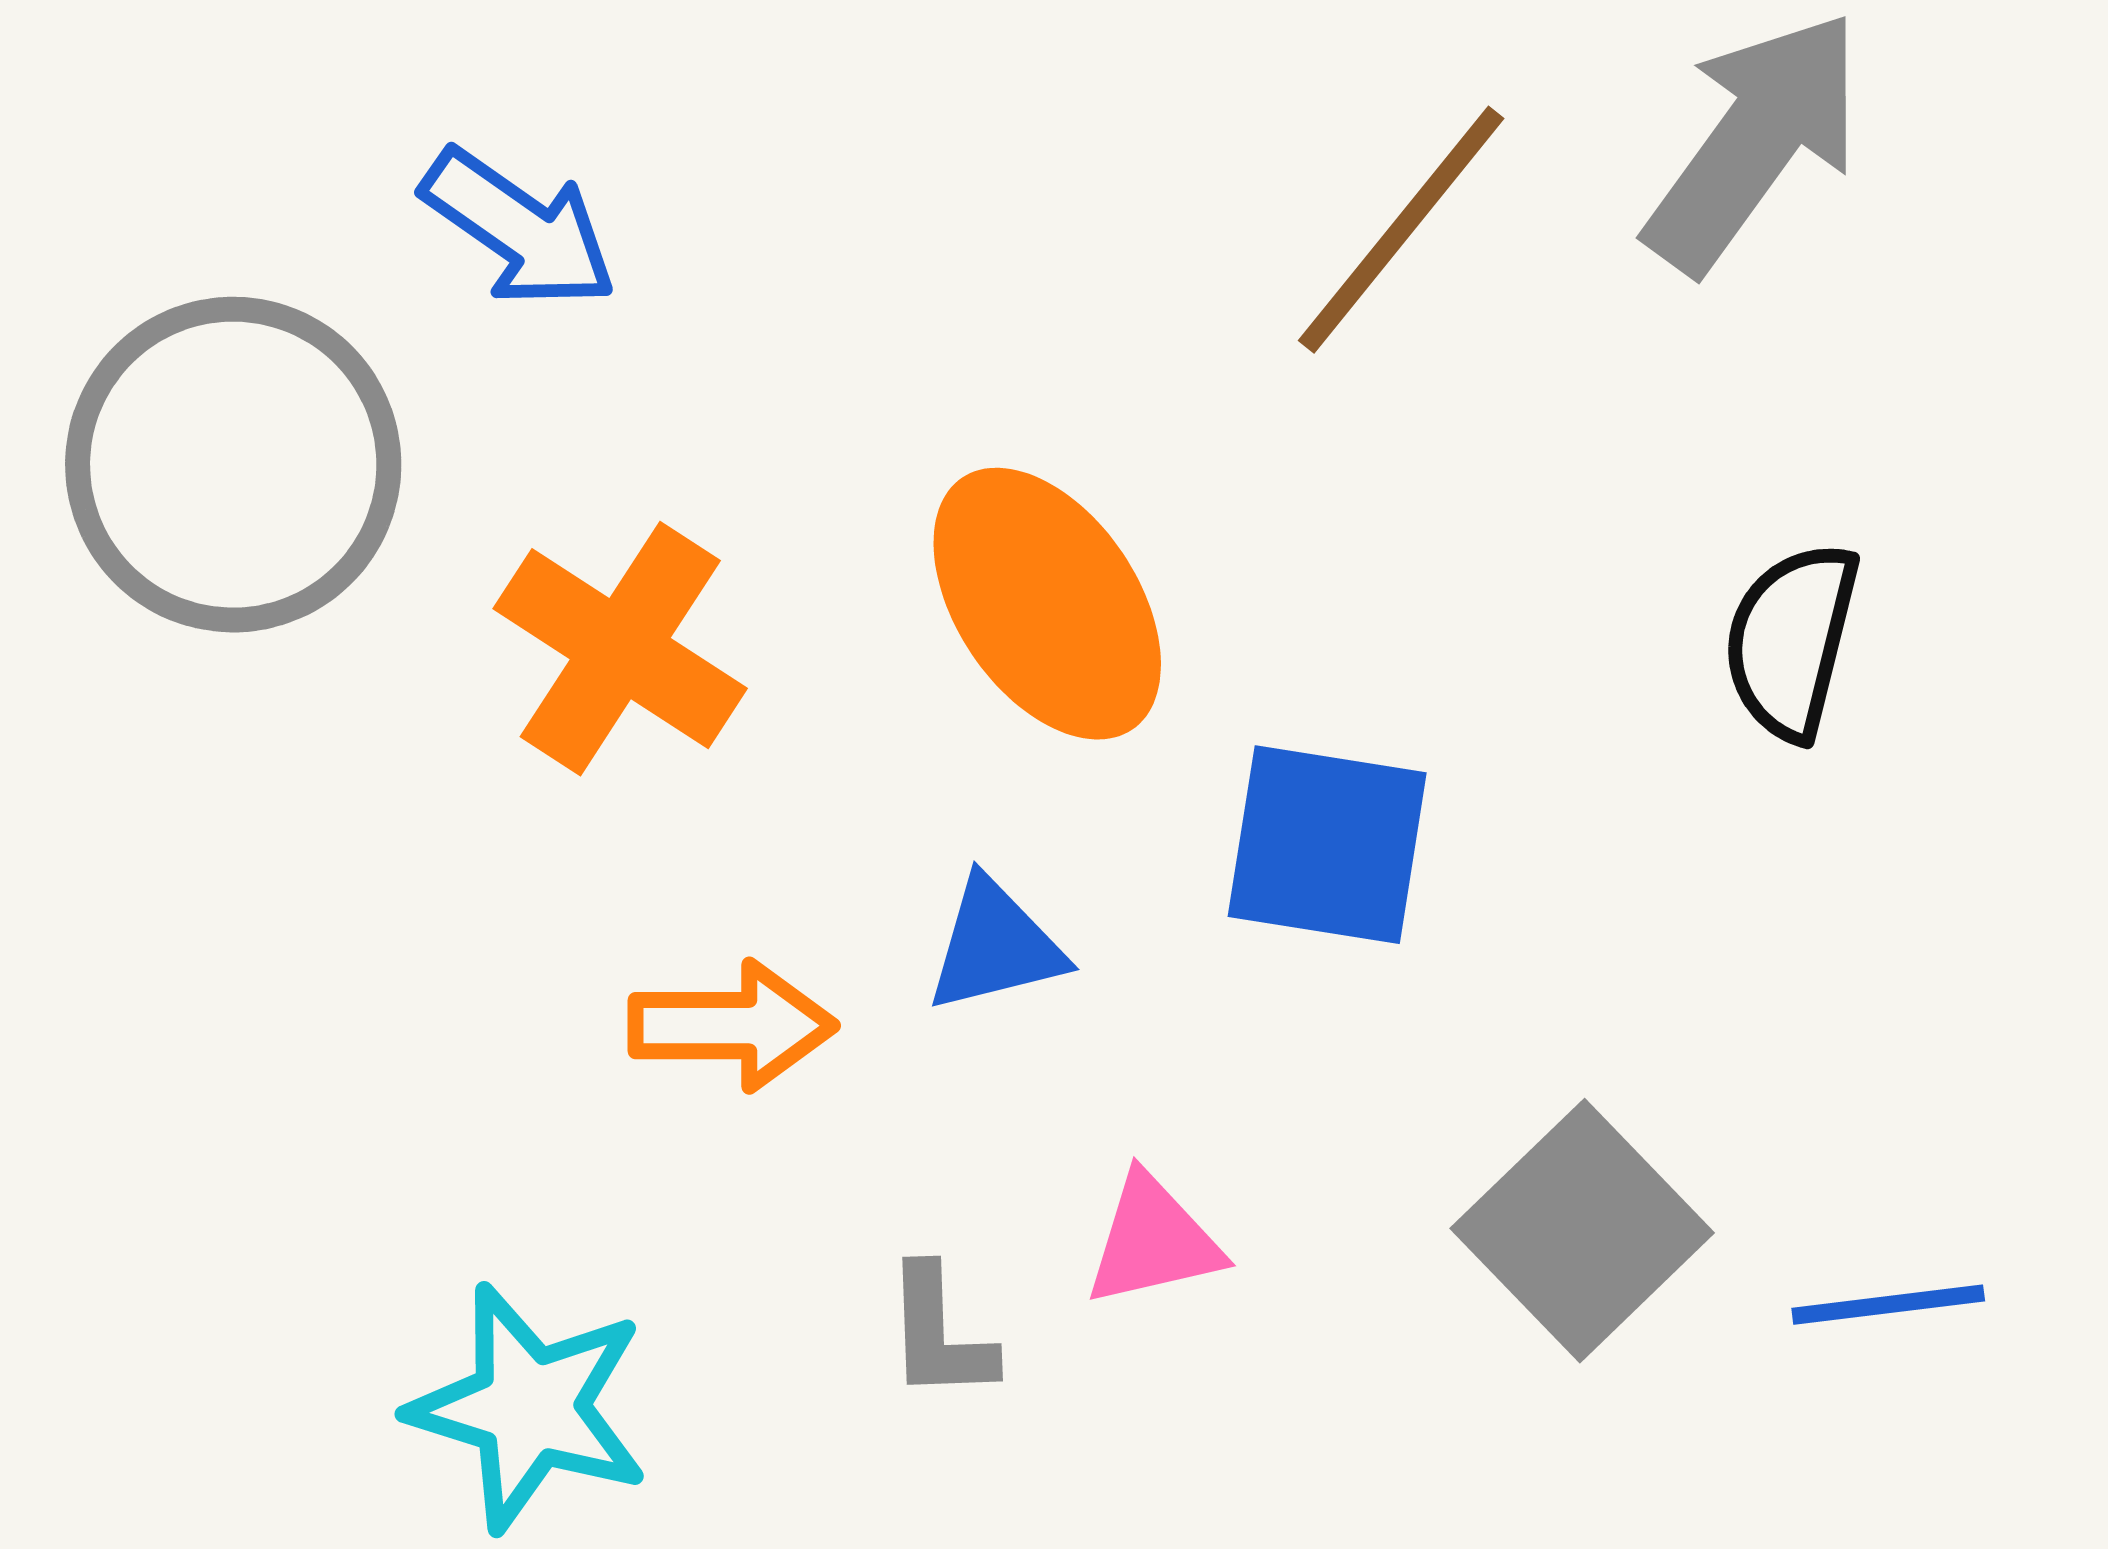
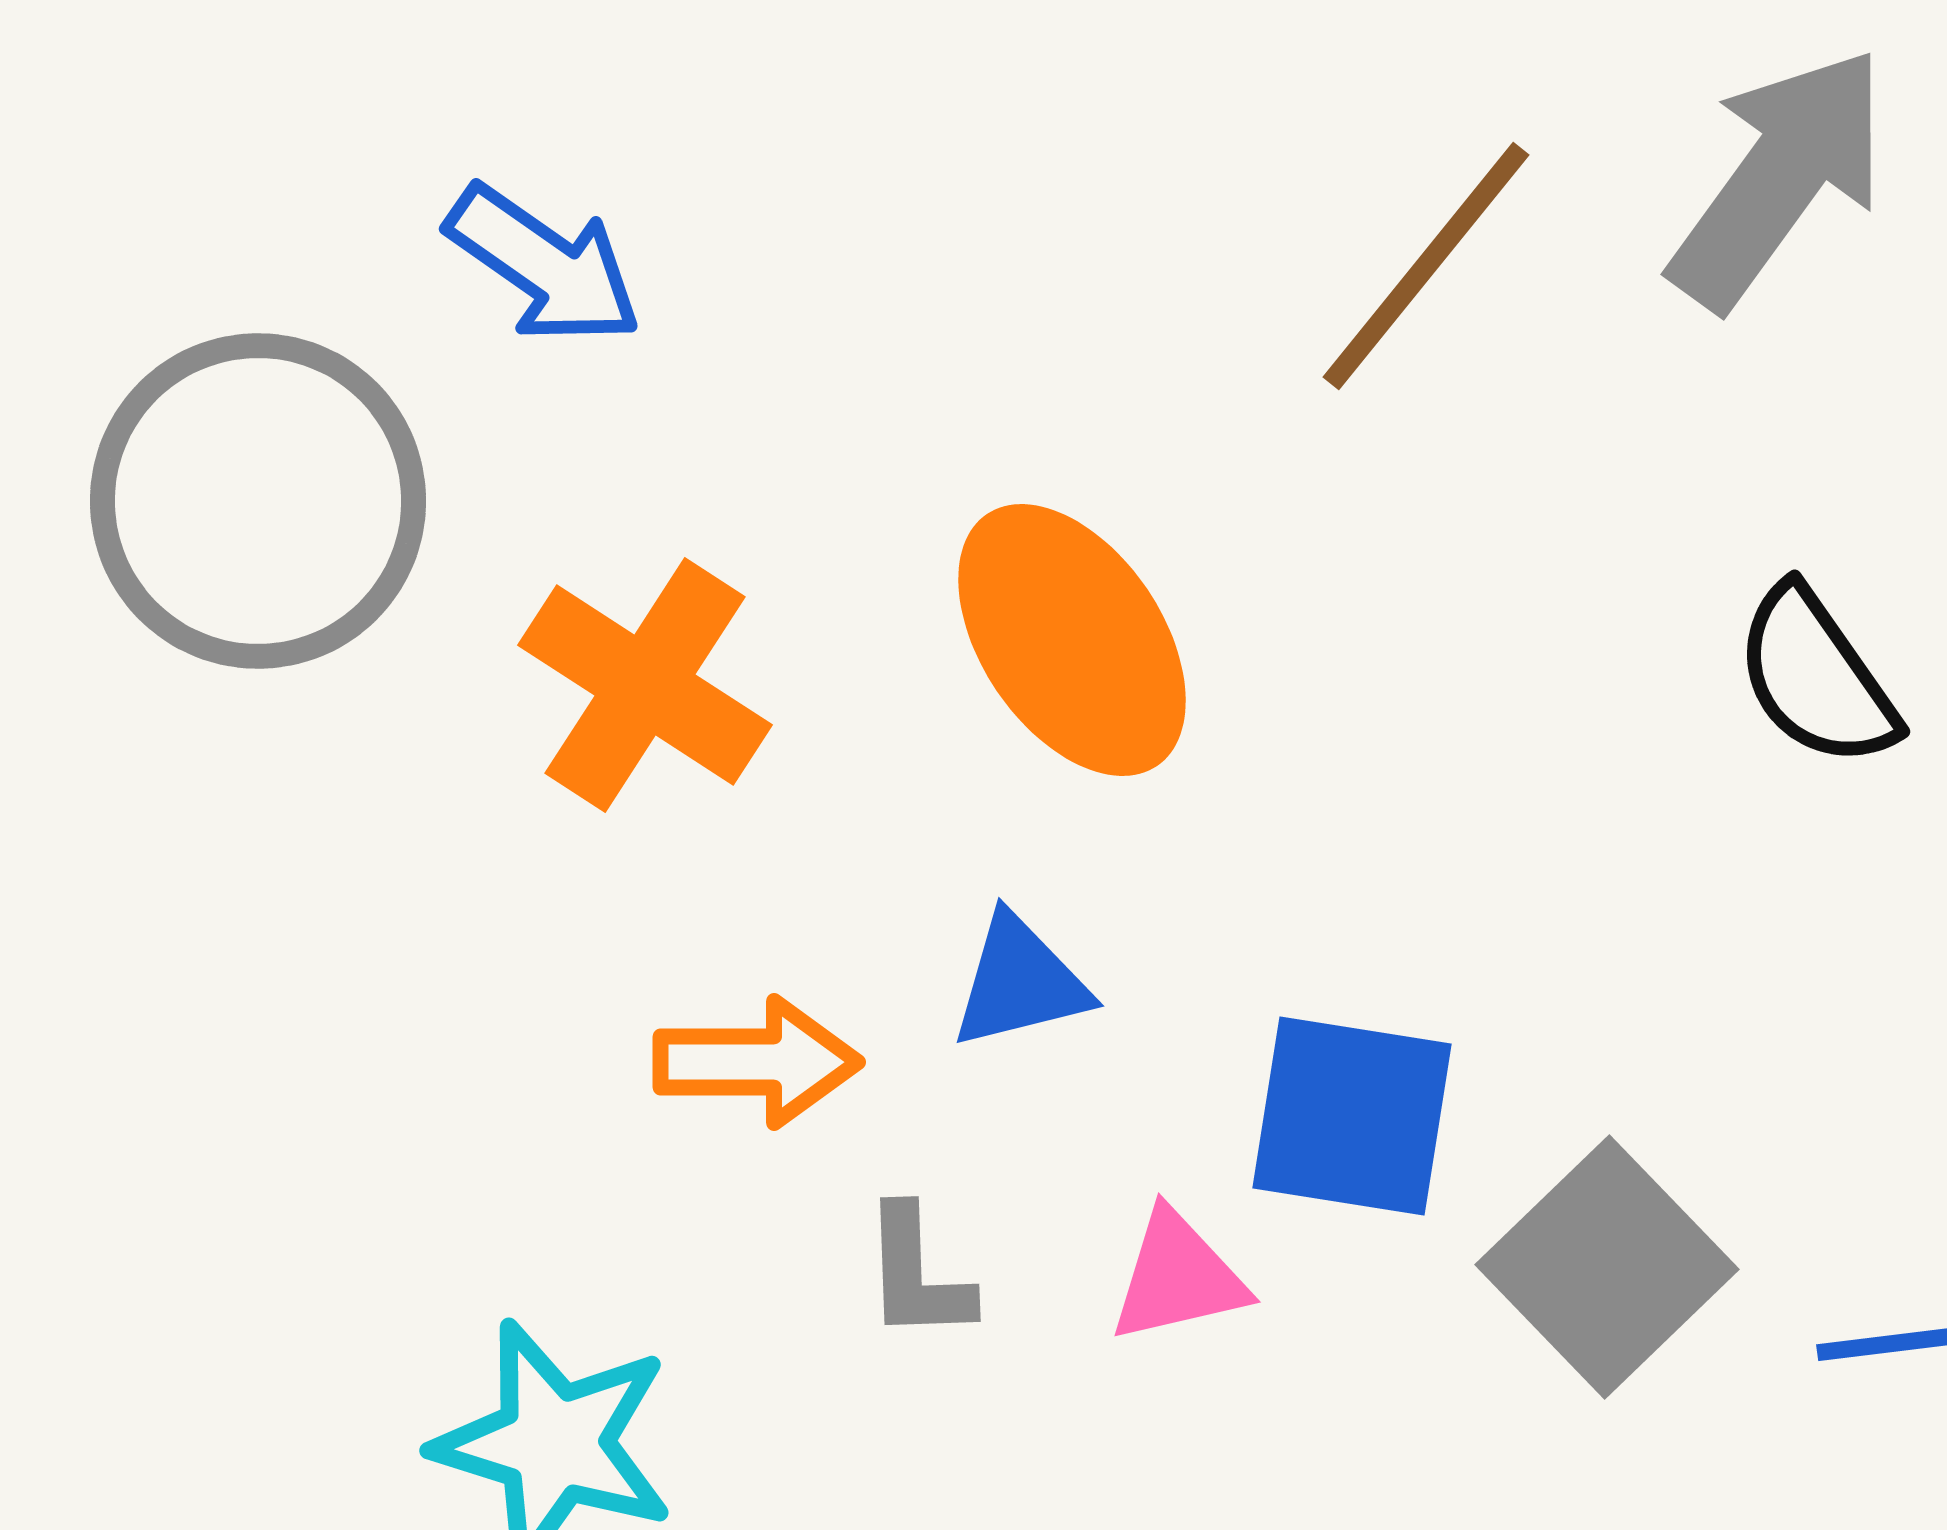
black semicircle: (1791, 641) -> (1816, 677), turned -49
blue square: (1327, 845) -> (1352, 1116), moved
gray L-shape: (939, 1334) -> (917, 1274), moved

